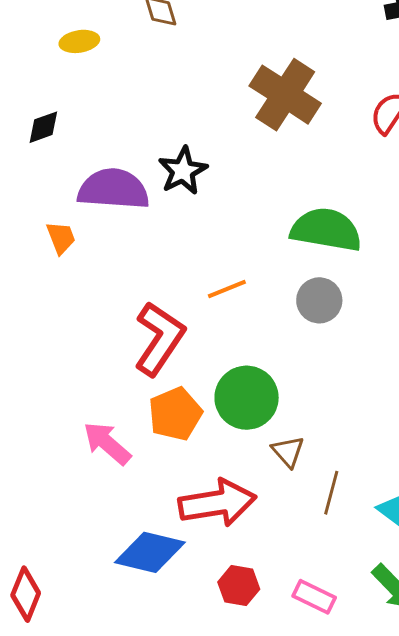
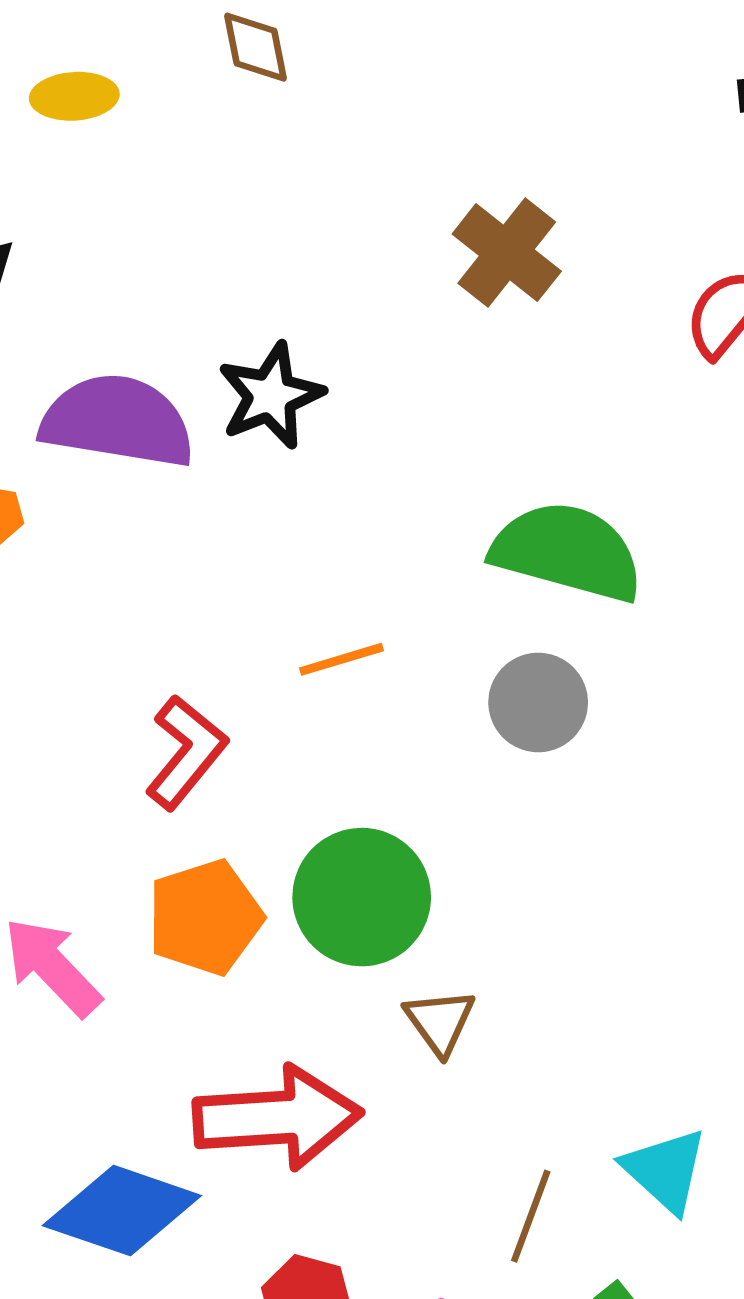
brown cross: (285, 95) -> (507, 253), size x0.7
red L-shape: (159, 339) -> (186, 752), size x0.7
brown line: (331, 493) -> (531, 1216), moved

